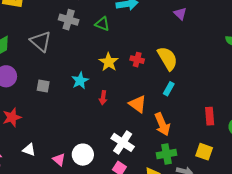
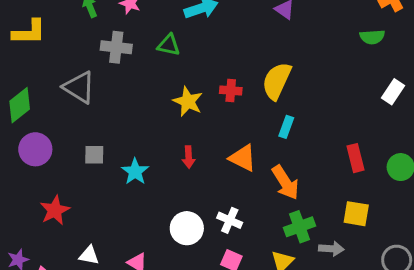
yellow semicircle: (168, 58) -> (277, 81), turned -115
cyan star: (80, 81) -> (135, 172), moved
white cross: (123, 142) -> (230, 220), size x0.7
white circle: (83, 155) -> (187, 228), moved

